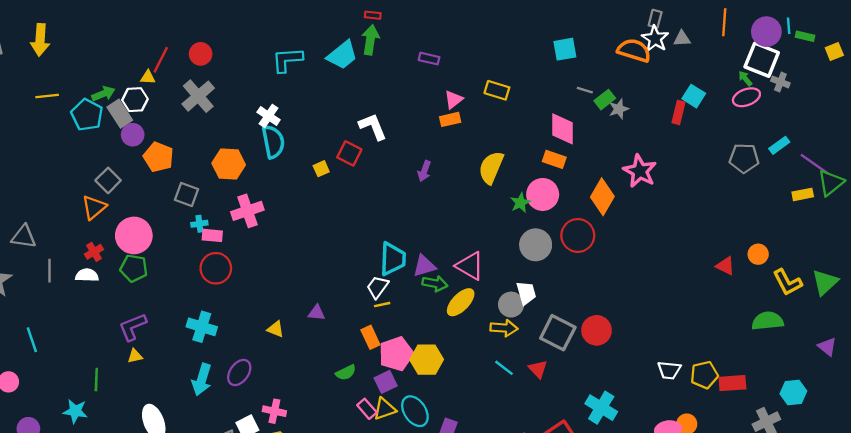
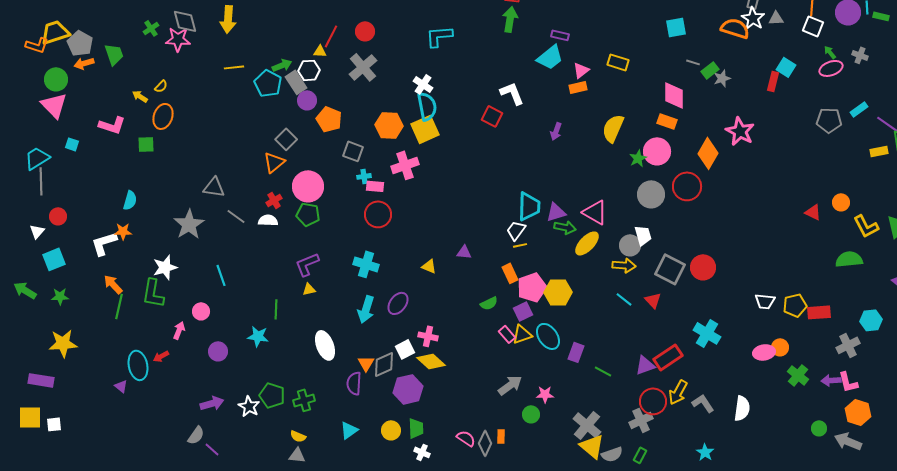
cyan trapezoid: (342, 55) -> (550, 57), moved
white square: (762, 60) -> (813, 26), moved, size x0.7
yellow square: (321, 169) -> (425, 129), moved, size x2.0
gray line: (49, 271) -> (236, 216), turned -54

